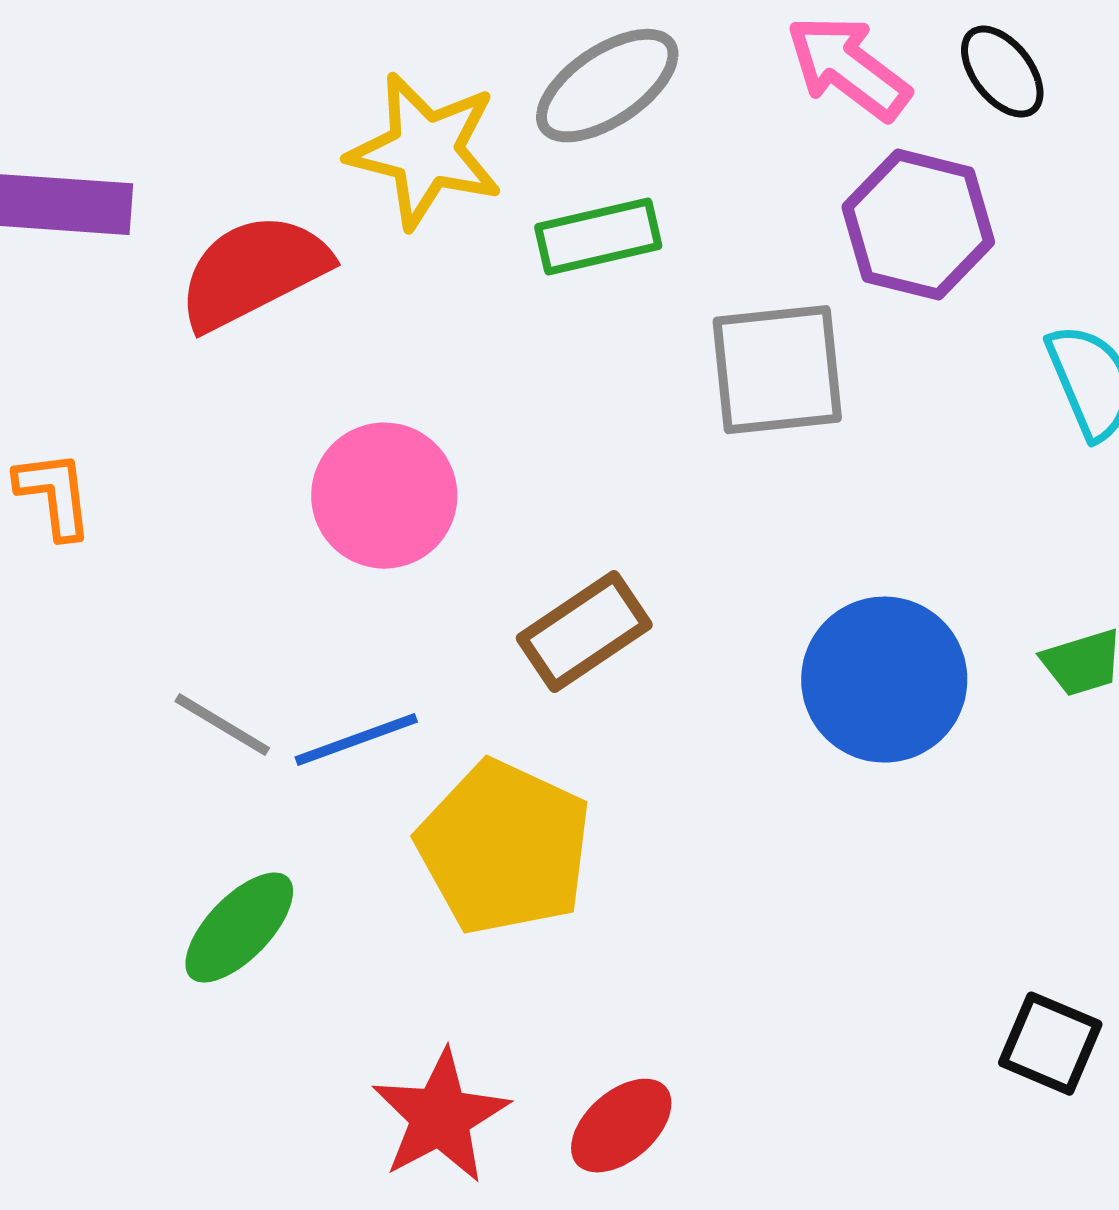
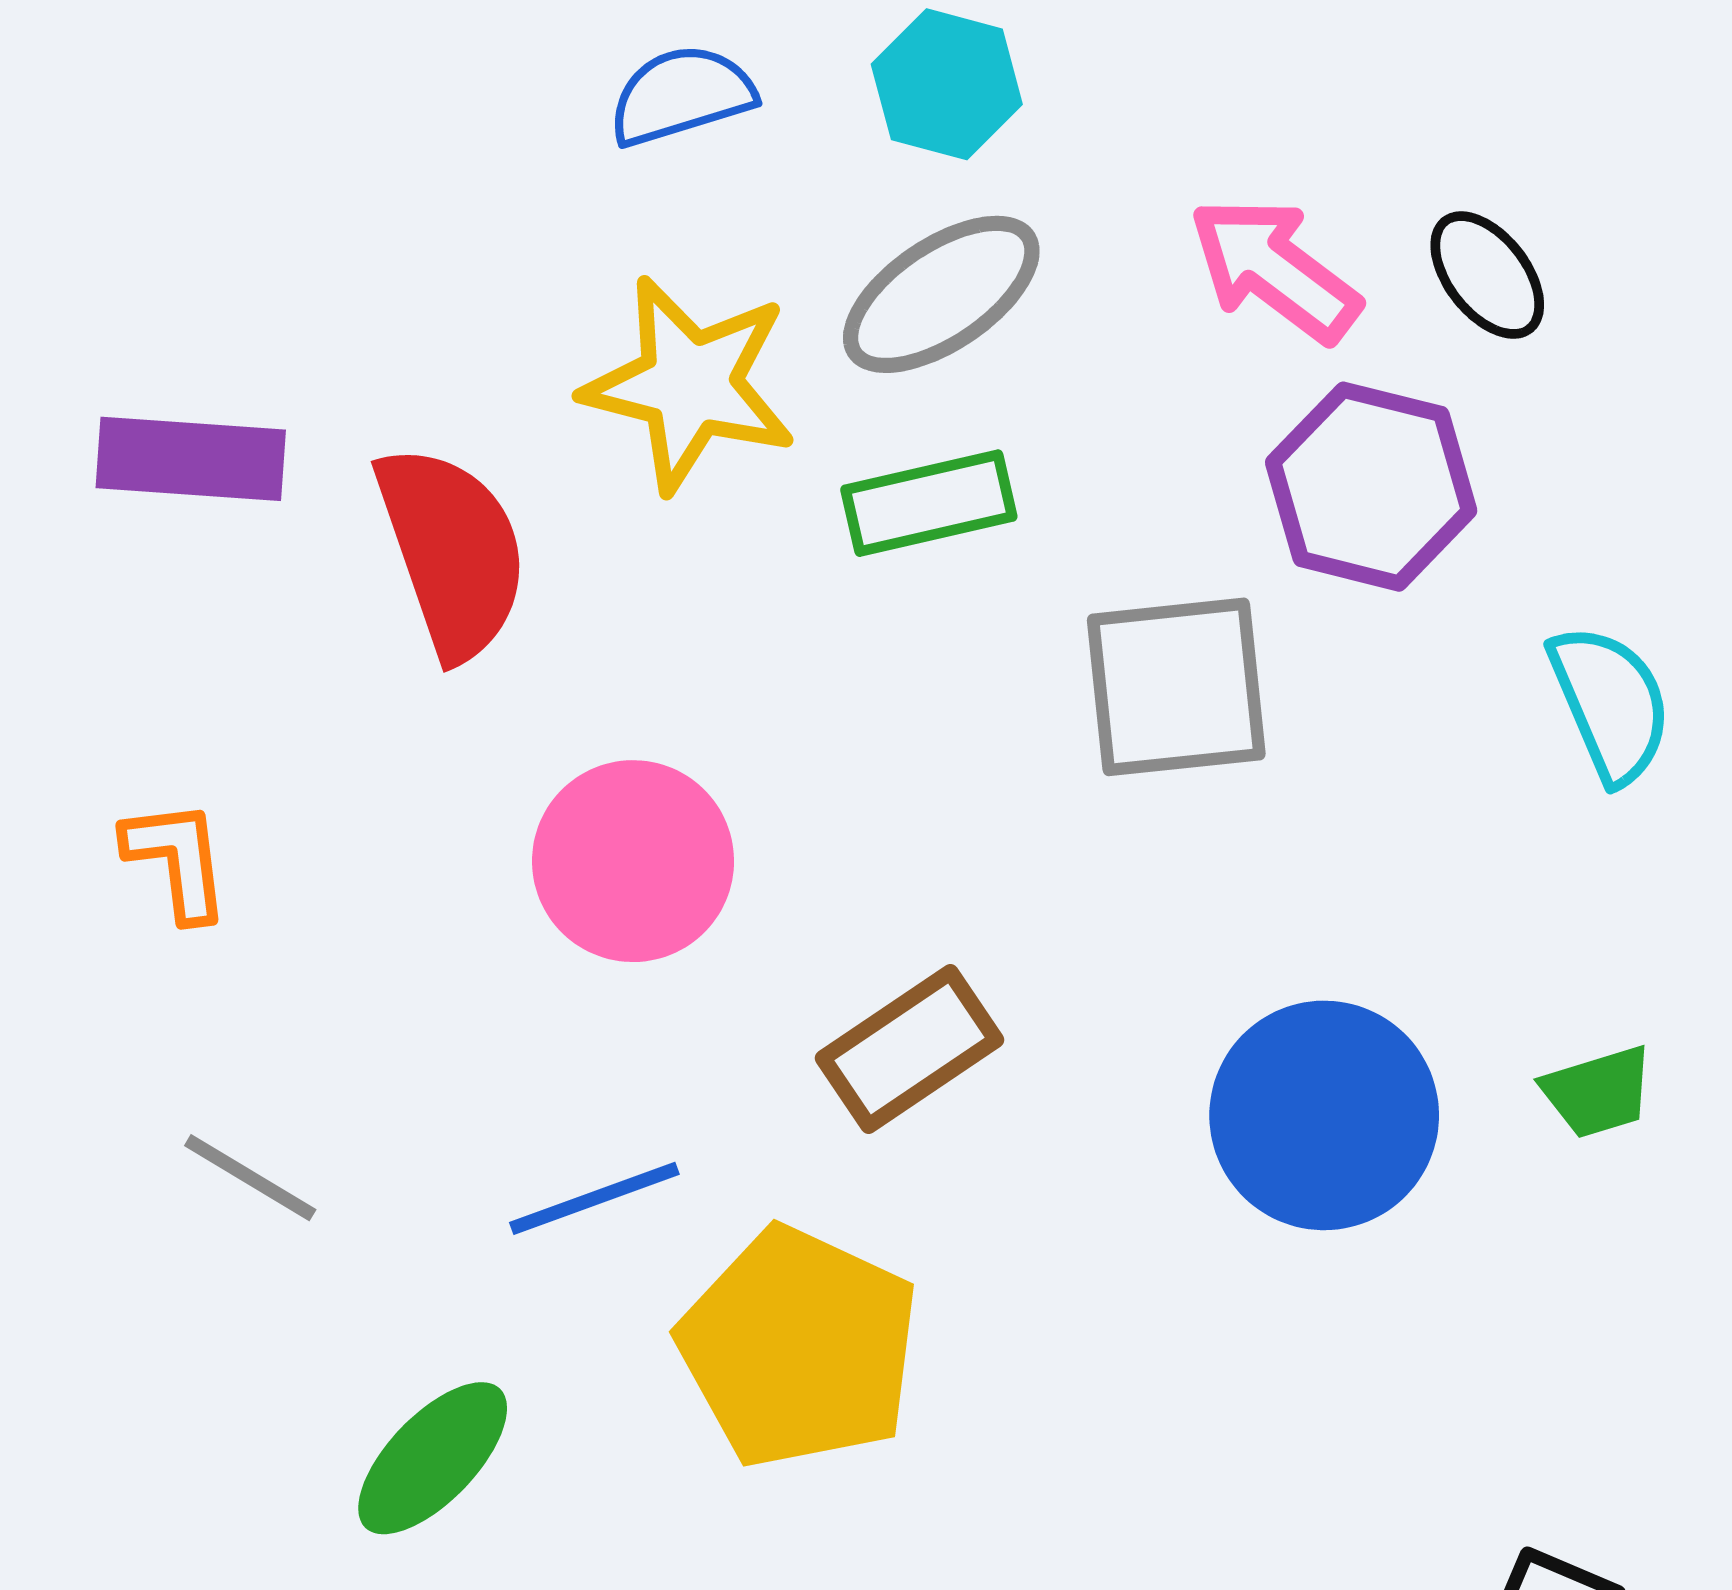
red semicircle: (253, 272) -> (452, 551), turned 98
gray line: (222, 725) -> (250, 1178), moved

